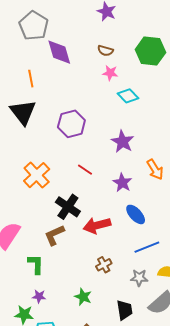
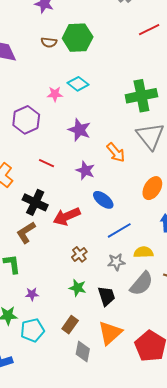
green hexagon: (150, 51) -> (78, 38), moved
pink star: (110, 73) -> (55, 94), moved
purple star: (39, 296) -> (32, 294), moved
green star: (83, 297) -> (78, 288), moved

